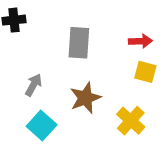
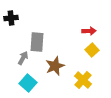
gray rectangle: (79, 43) -> (37, 42), moved
yellow square: (145, 72) -> (92, 50), turned 32

